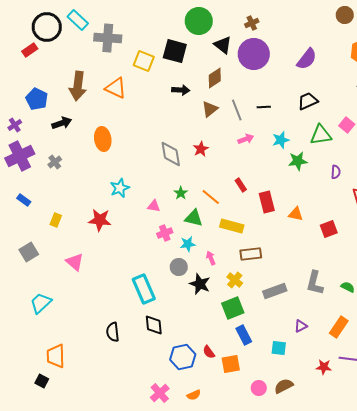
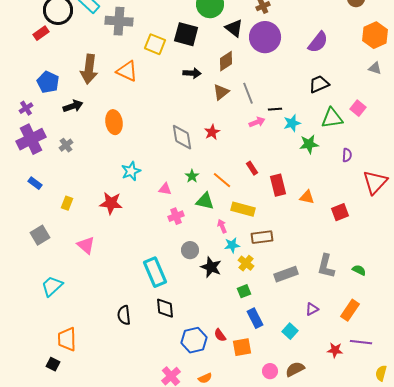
black line: (264, 107) -> (275, 109), moved
cyan star: (188, 244) -> (232, 245), moved
pink arrow: (211, 258) -> (222, 226), moved
green square: (233, 308) -> (244, 291), size x0.6
cyan square: (279, 348) -> (290, 331), turned 35

